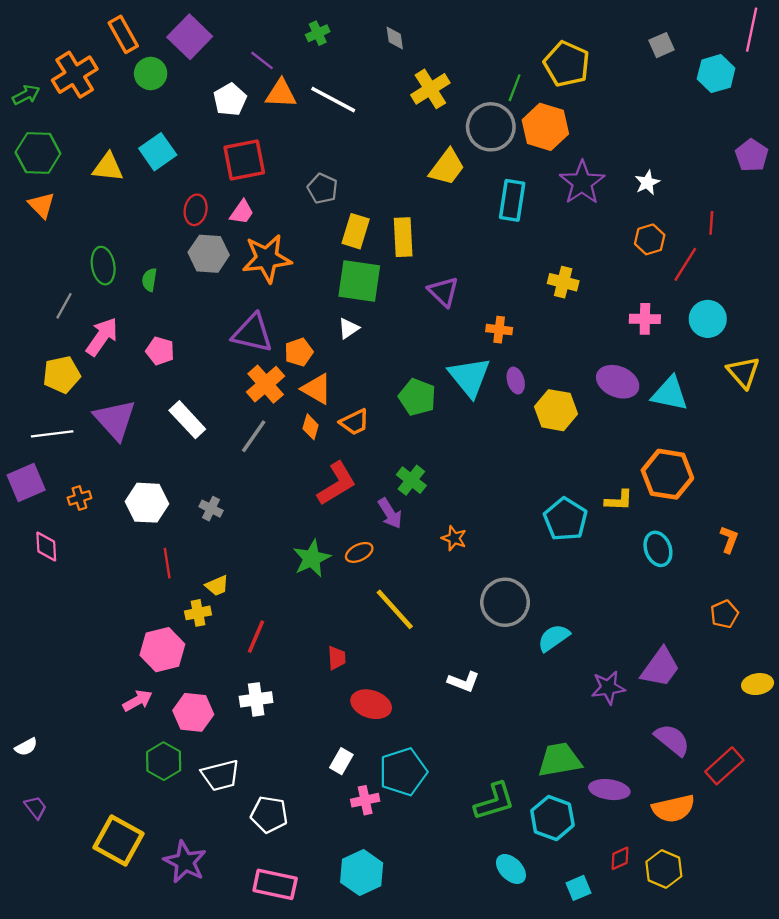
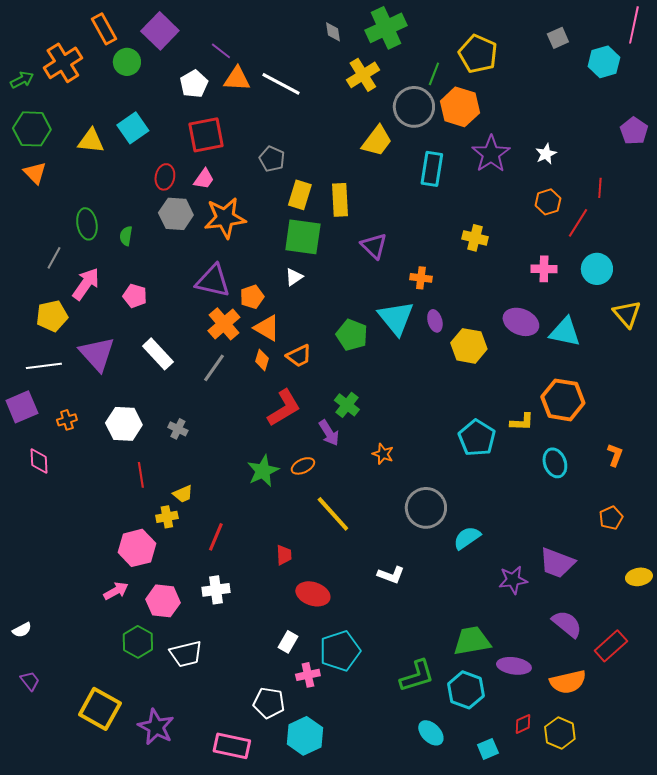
green cross: (318, 33) -> (386, 28), moved, size x2.0
purple trapezoid: (660, 667) -> (557, 563), turned 75
white pentagon: (269, 814) -> (269, 703), moved

